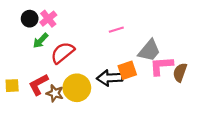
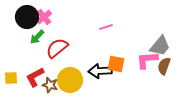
black circle: (30, 19) -> (27, 17), size x1.5
gray trapezoid: (149, 50) -> (160, 46), moved
orange square: (127, 70) -> (116, 64), turned 30

